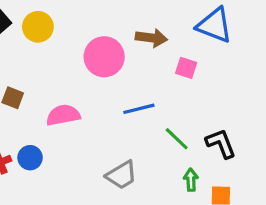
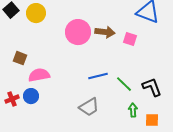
brown arrow: (151, 38) -> (105, 32), moved
blue line: (139, 109) -> (98, 76), moved
pink semicircle: (63, 115) -> (39, 75), moved

